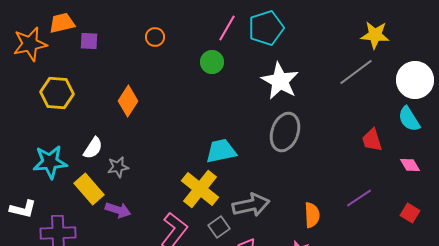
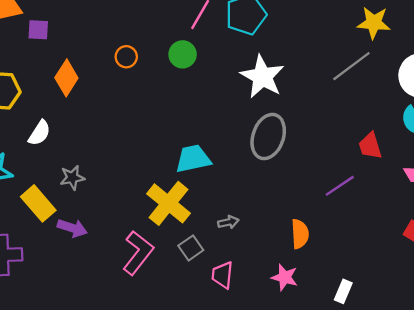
orange circle: (155, 37) -> (126, 57), moved
orange diamond: (128, 101) -> (66, 78), moved
white semicircle: (93, 148) -> (39, 133), moved
purple line: (359, 198) -> (340, 186), moved
gray arrow: (251, 205) -> (228, 222), size x0.5

